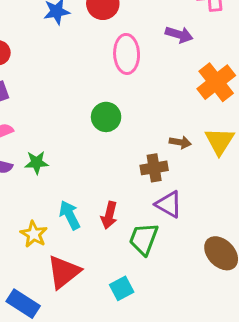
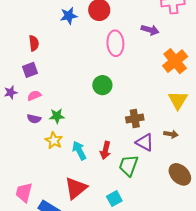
brown arrow: (180, 142) -> (171, 134), moved
yellow star: (34, 234) -> (54, 140), moved

